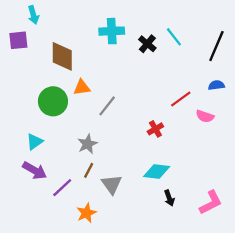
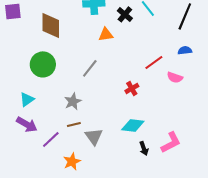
orange triangle: (82, 87) -> (106, 34), moved
brown line: (89, 170) -> (74, 124), turned 48
pink L-shape: (211, 203) -> (171, 142), moved

